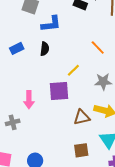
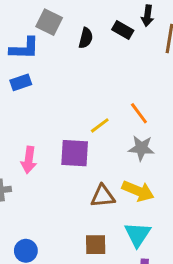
blue L-shape: (51, 24) -> (24, 48), moved
orange line: (98, 48) -> (139, 113), moved
black semicircle: (45, 49) -> (86, 38), moved

